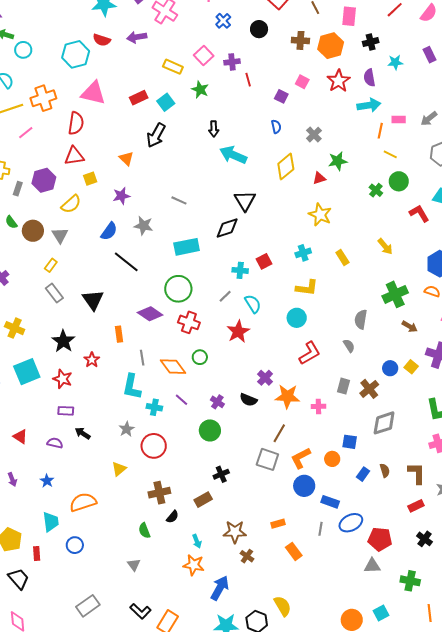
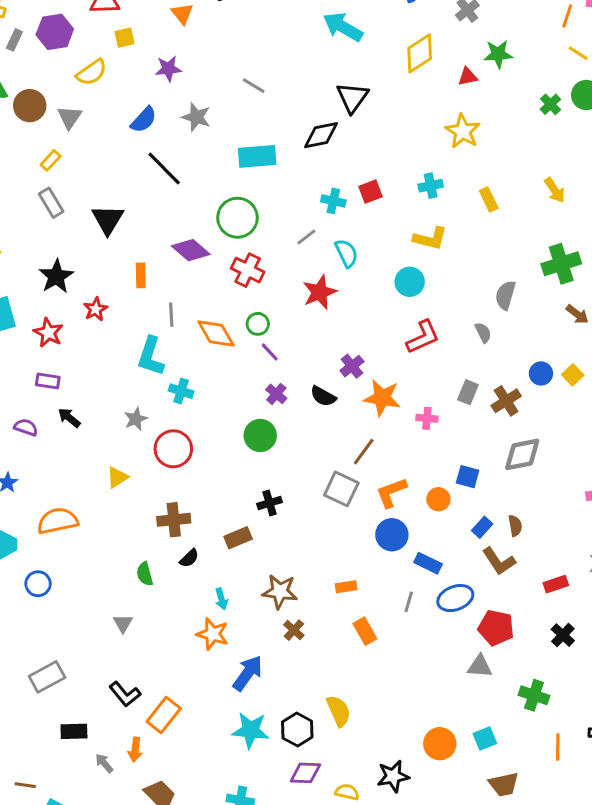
purple line: (182, 400) -> (270, 352), moved
brown L-shape: (417, 473) -> (499, 561), moved, turned 140

